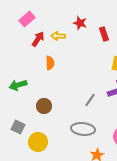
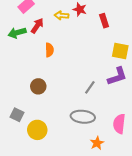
yellow arrow: (58, 36) -> (62, 16), moved
green arrow: (18, 85) -> (17, 33), moved
brown circle: (44, 106) -> (38, 86), moved

